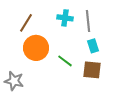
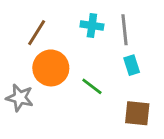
brown square: (92, 70) -> (137, 113), moved
gray star: (14, 81) -> (20, 98), moved

